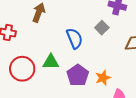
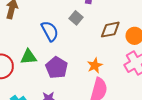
orange star: (103, 78) -> (95, 65), moved

